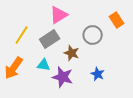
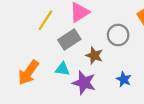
yellow line: (22, 35) -> (45, 20), moved

